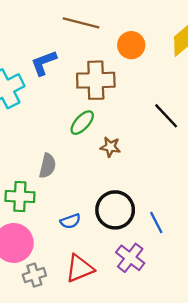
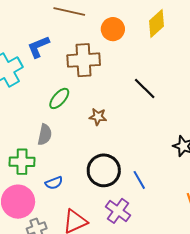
green ellipse: (82, 123) -> (59, 98), moved
blue semicircle: (70, 221) -> (54, 183), moved

